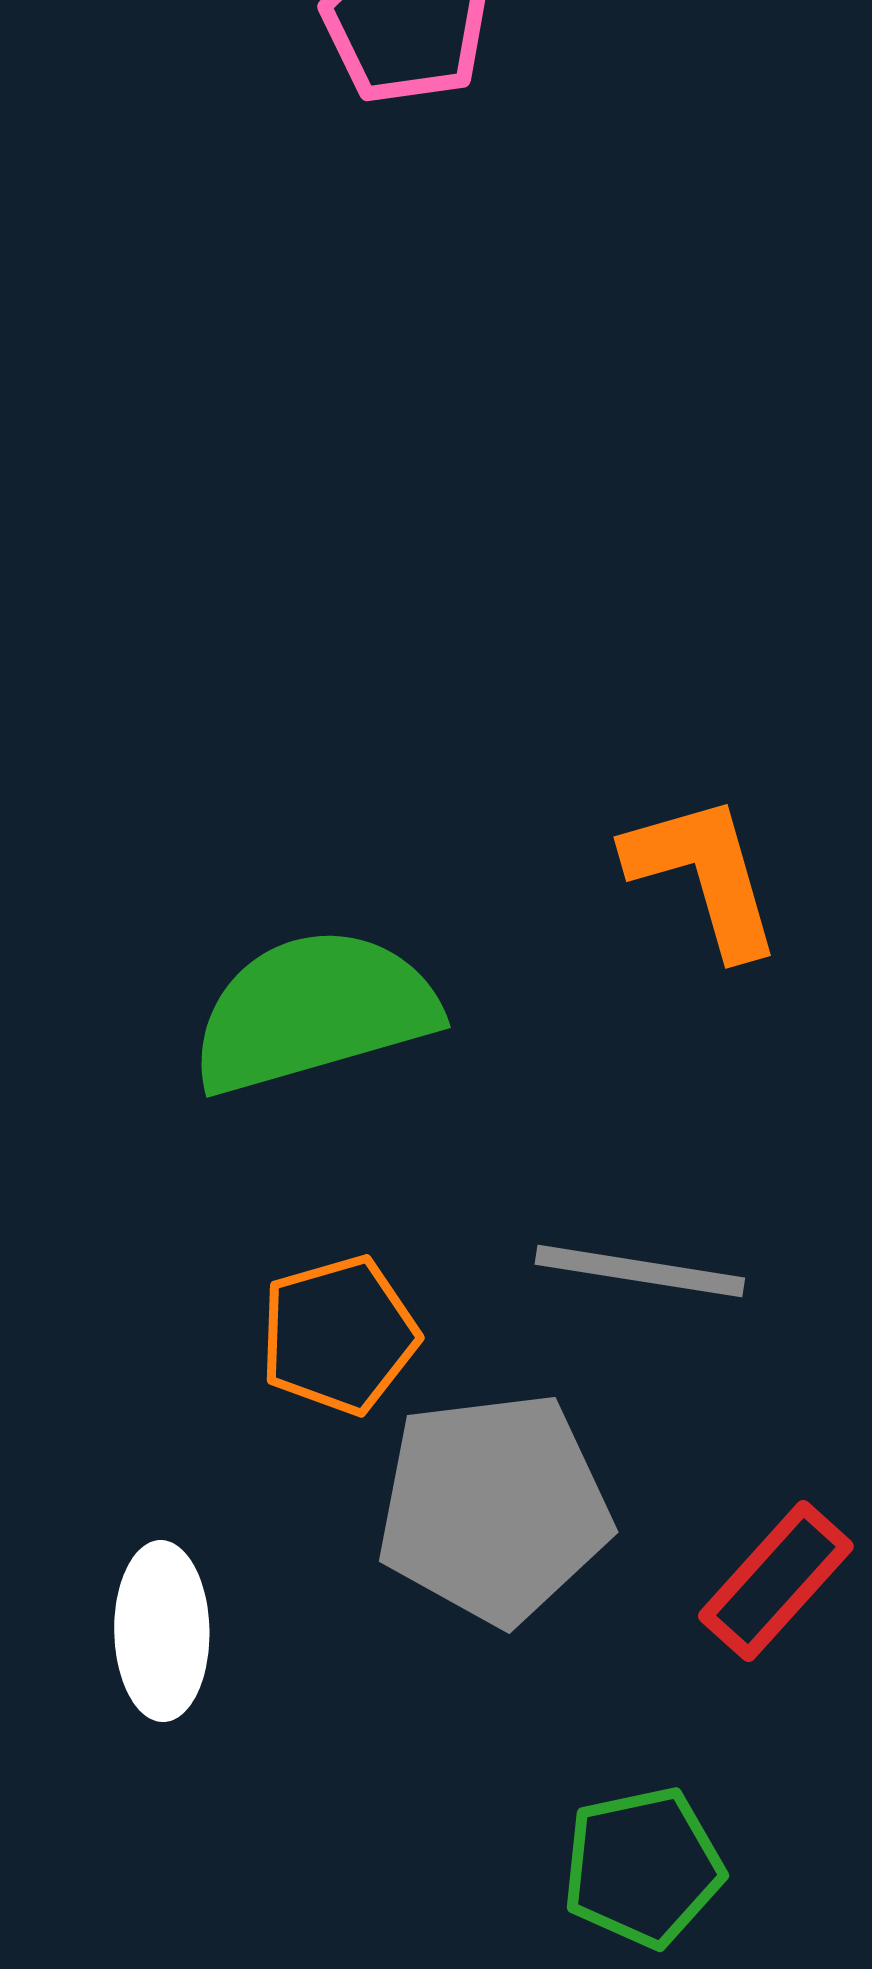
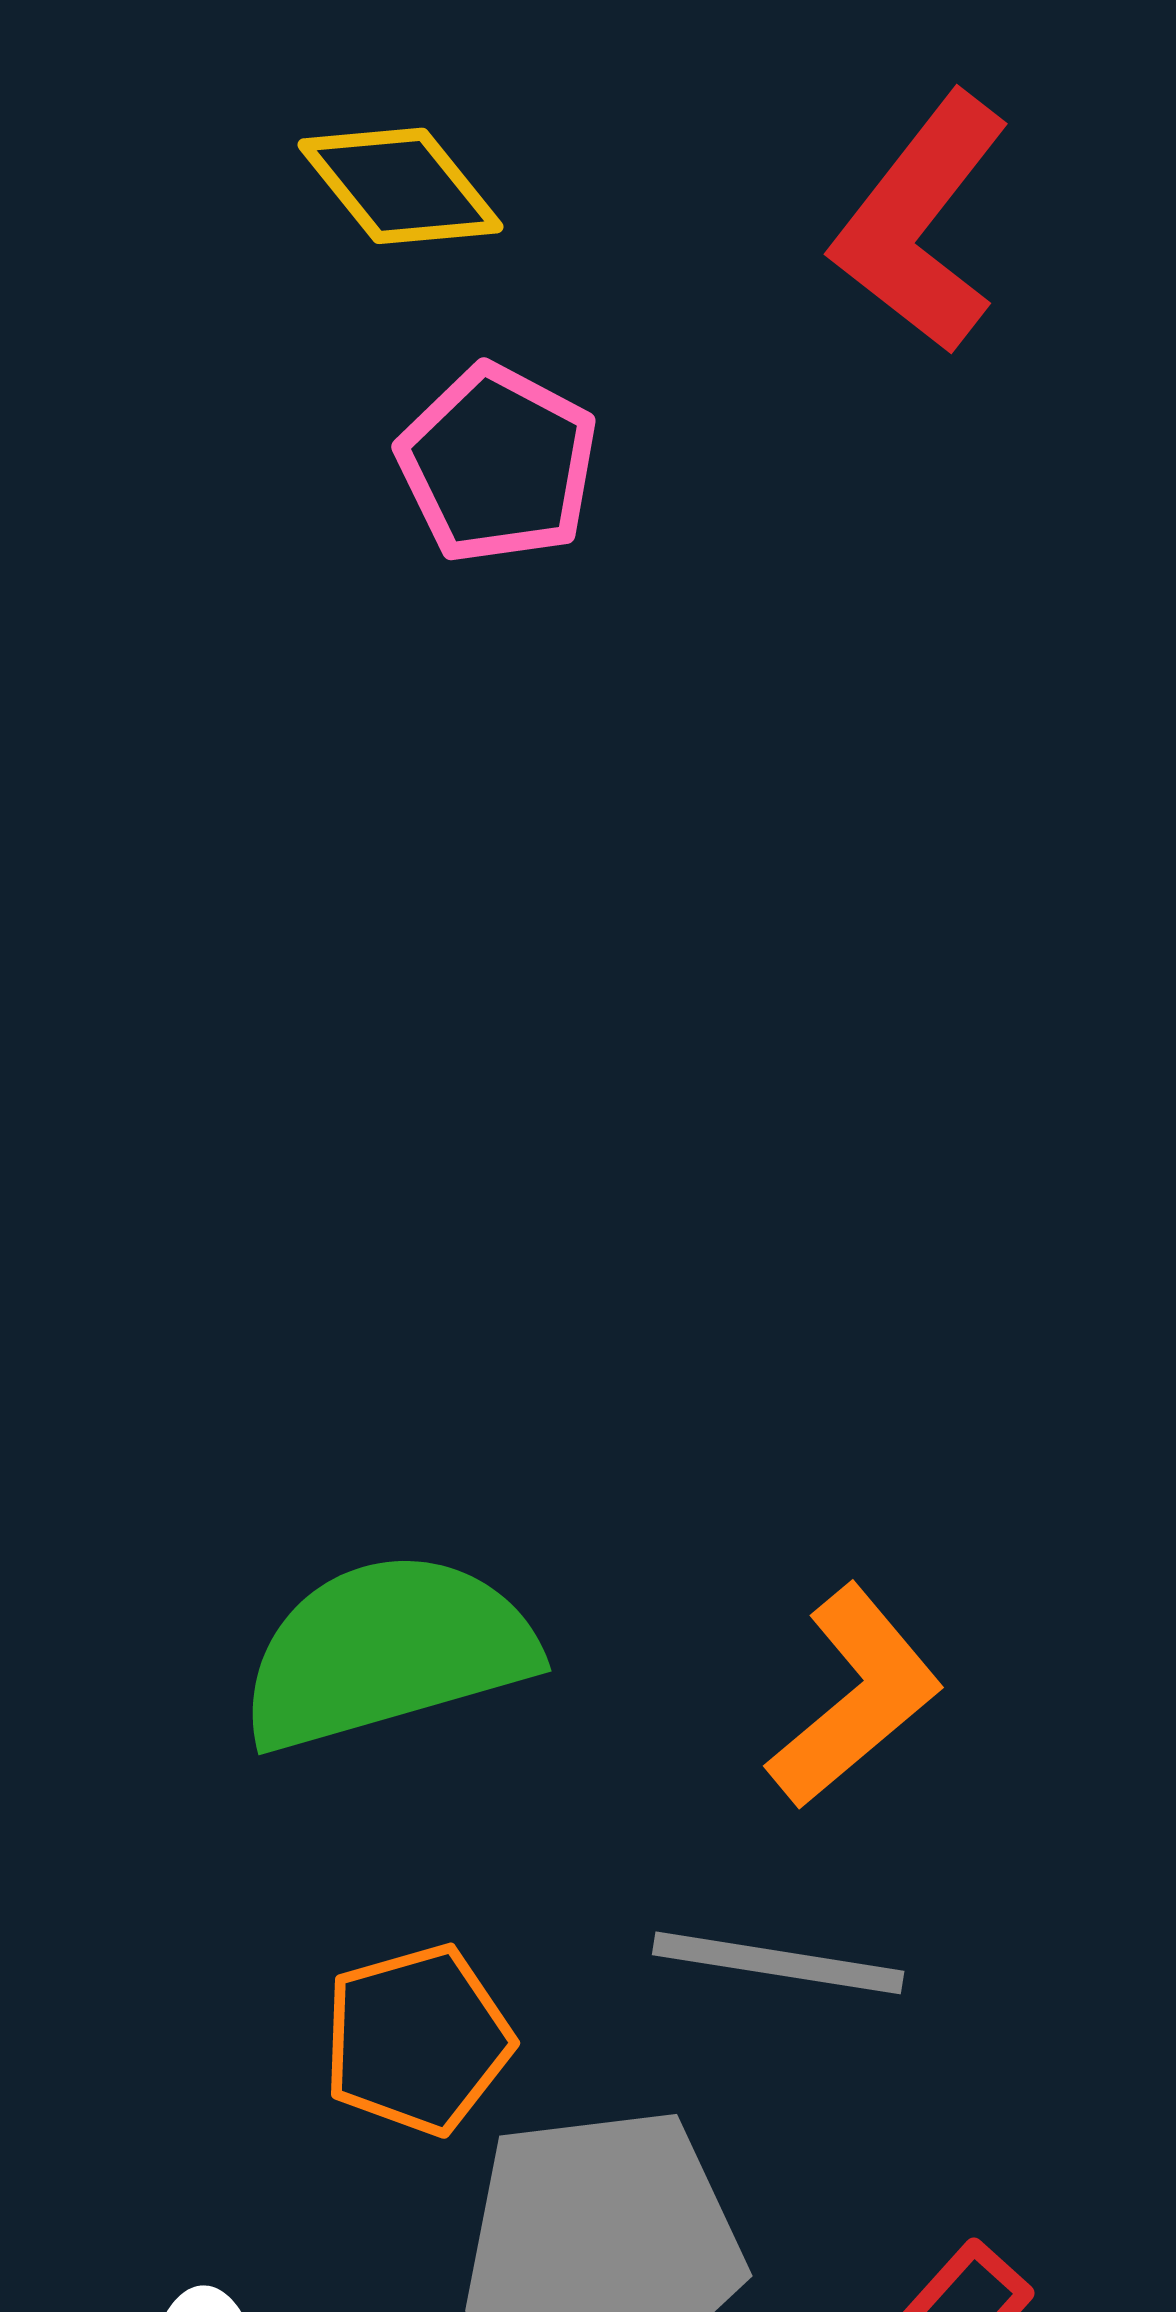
orange L-shape: (704, 875) -> (855, 1697), moved, turned 66

